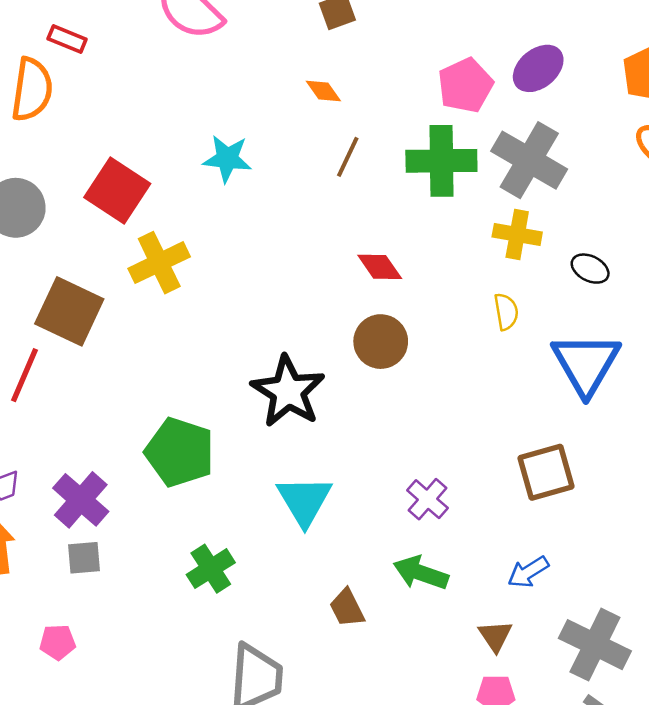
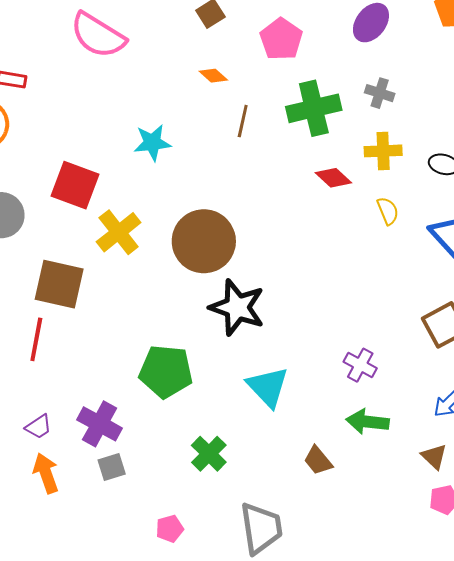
pink pentagon: (465, 85) -> (281, 39), moved
gray cross: (529, 160) -> (380, 93), size x0.5
red diamond: (380, 267) -> (333, 178), moved
brown circle: (381, 342) -> (204, 241), moved, size x1.5
pink pentagon: (58, 642) -> (170, 529), moved

